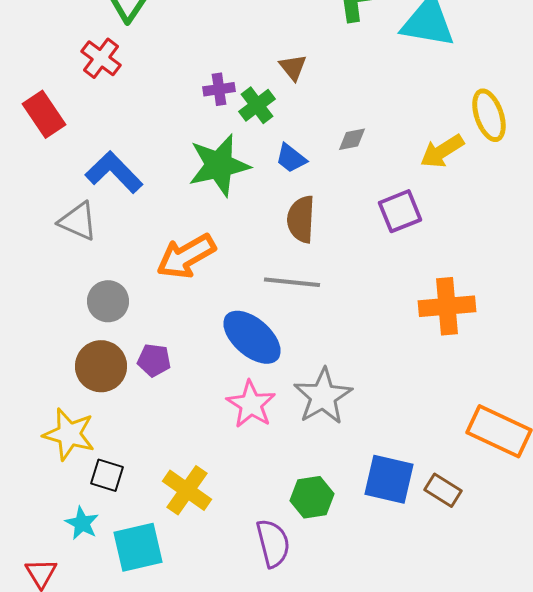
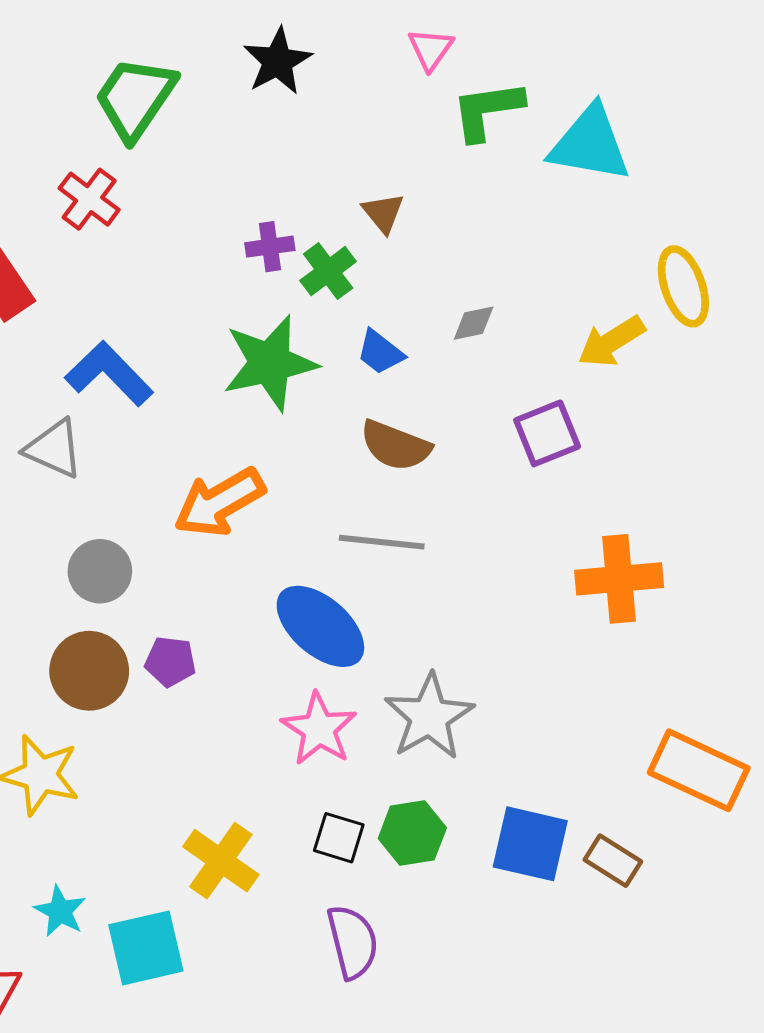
brown semicircle: (301, 219) -> (395, 446), turned -72
black square: (107, 475) -> (339, 838), moved
green hexagon: (312, 497) -> (412, 833), moved

